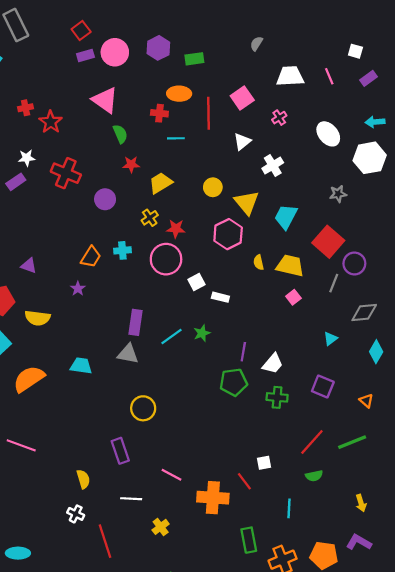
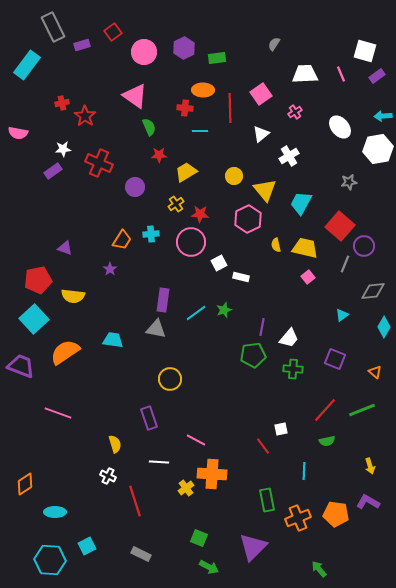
white square: (355, 51) -> (365, 51), size x1.6
purple rectangle: (85, 56) -> (82, 45), moved
orange cross: (213, 498) -> (212, 474), moved

